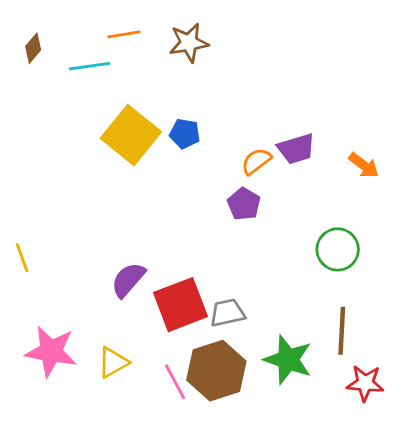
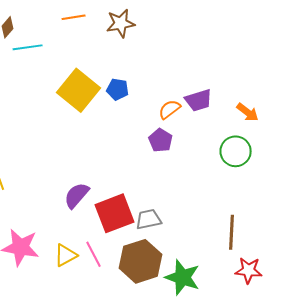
cyan line: (90, 66) -> (28, 47), moved
green circle: (338, 249) -> (236, 151), moved
green star: (288, 360) -> (183, 277), moved
pink line: (175, 382) -> (94, 254), moved

